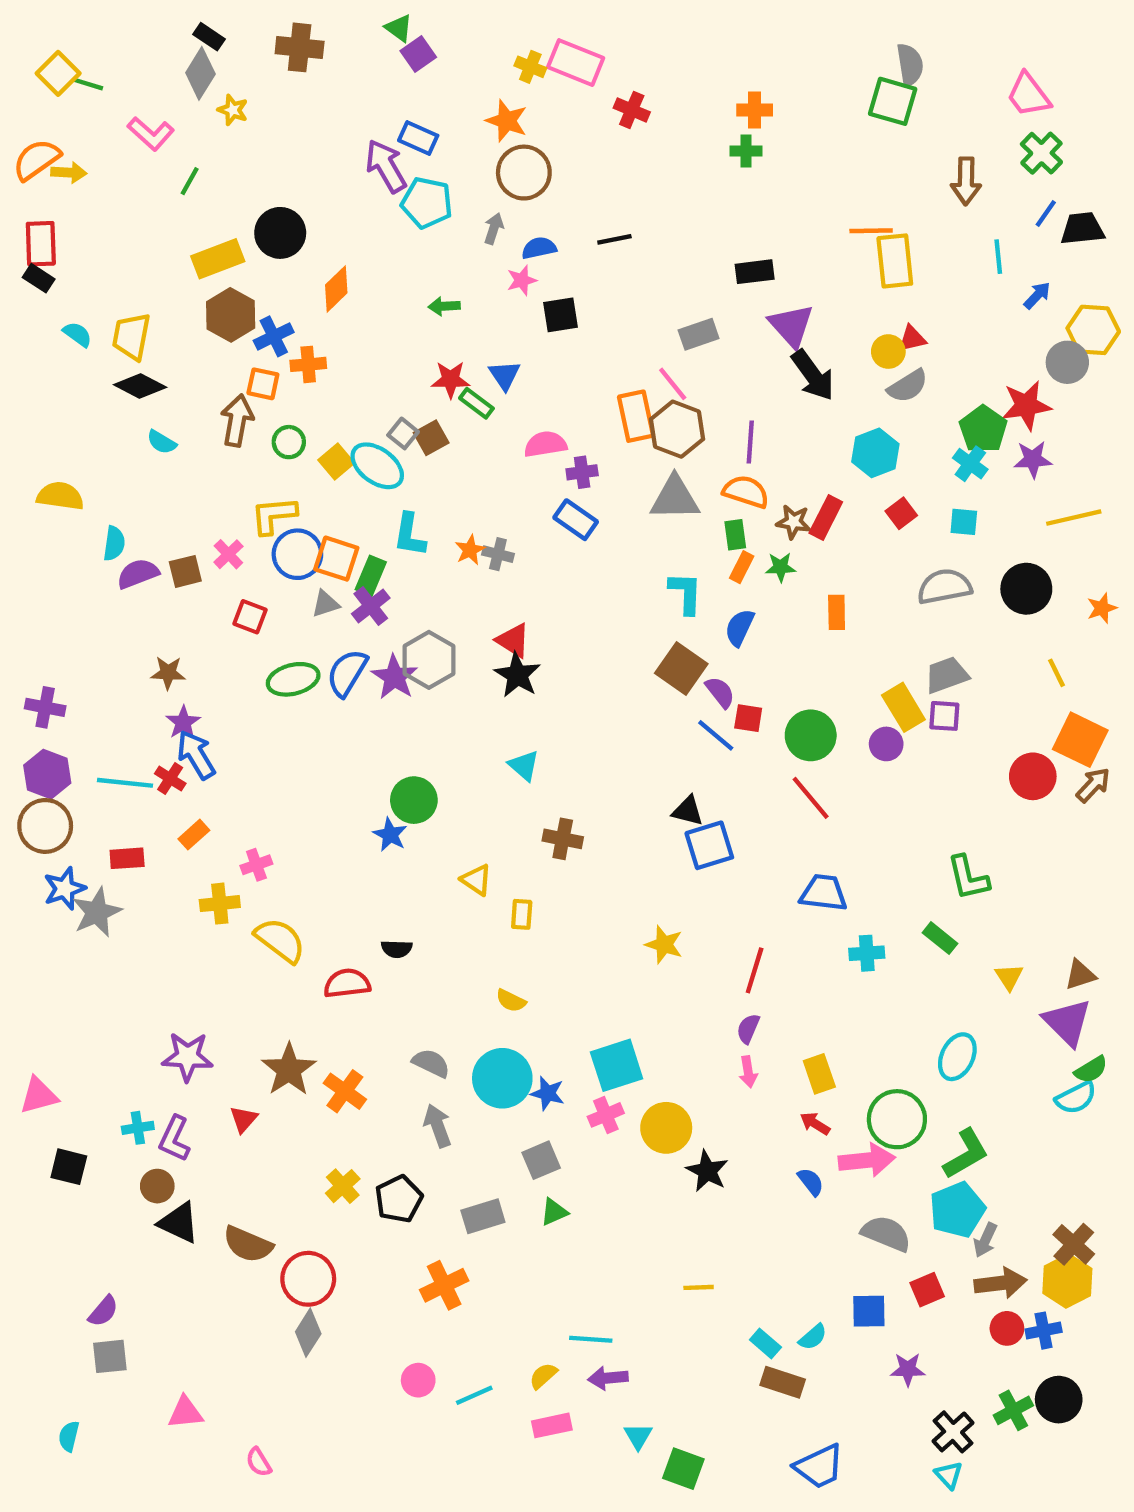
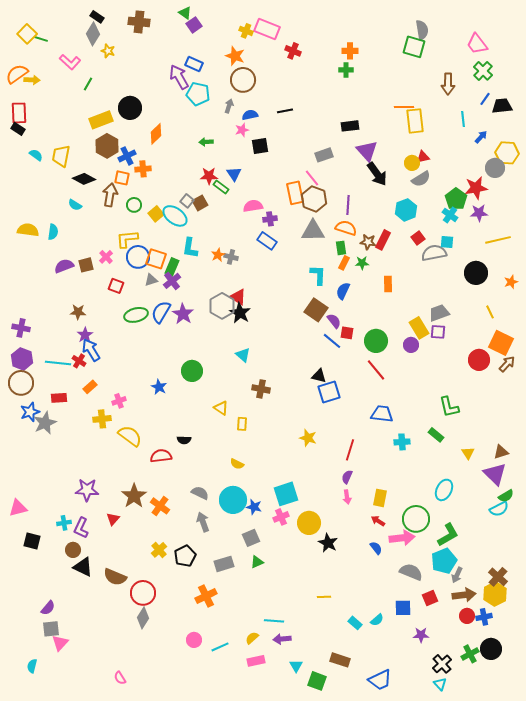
black diamond: (140, 386) -> (84, 179), moved
cyan semicircle: (114, 543) -> (53, 232), moved
gray semicircle: (944, 587) -> (434, 253), moved
gray hexagon: (429, 660) -> (222, 306), moved
blue star: (390, 835) -> (159, 387), moved
yellow rectangle: (819, 1074) -> (380, 498), turned 30
brown rectangle: (783, 1382) -> (340, 660), moved
pink triangle: (185, 1413) -> (60, 643), moved, turned -42

